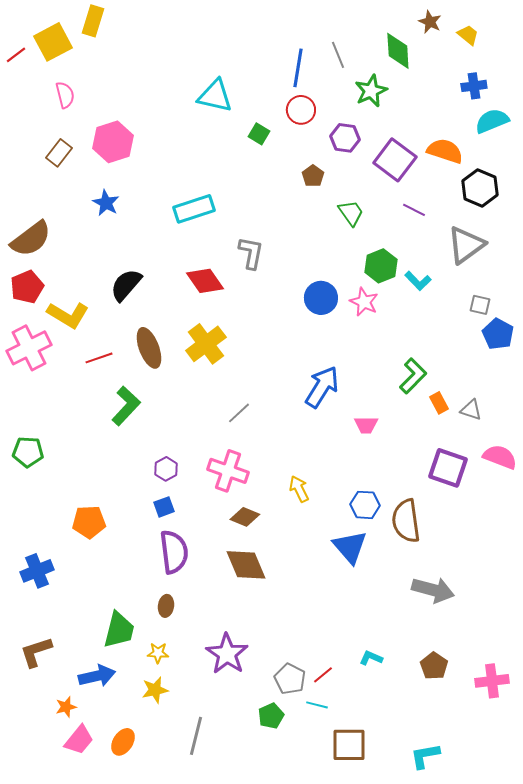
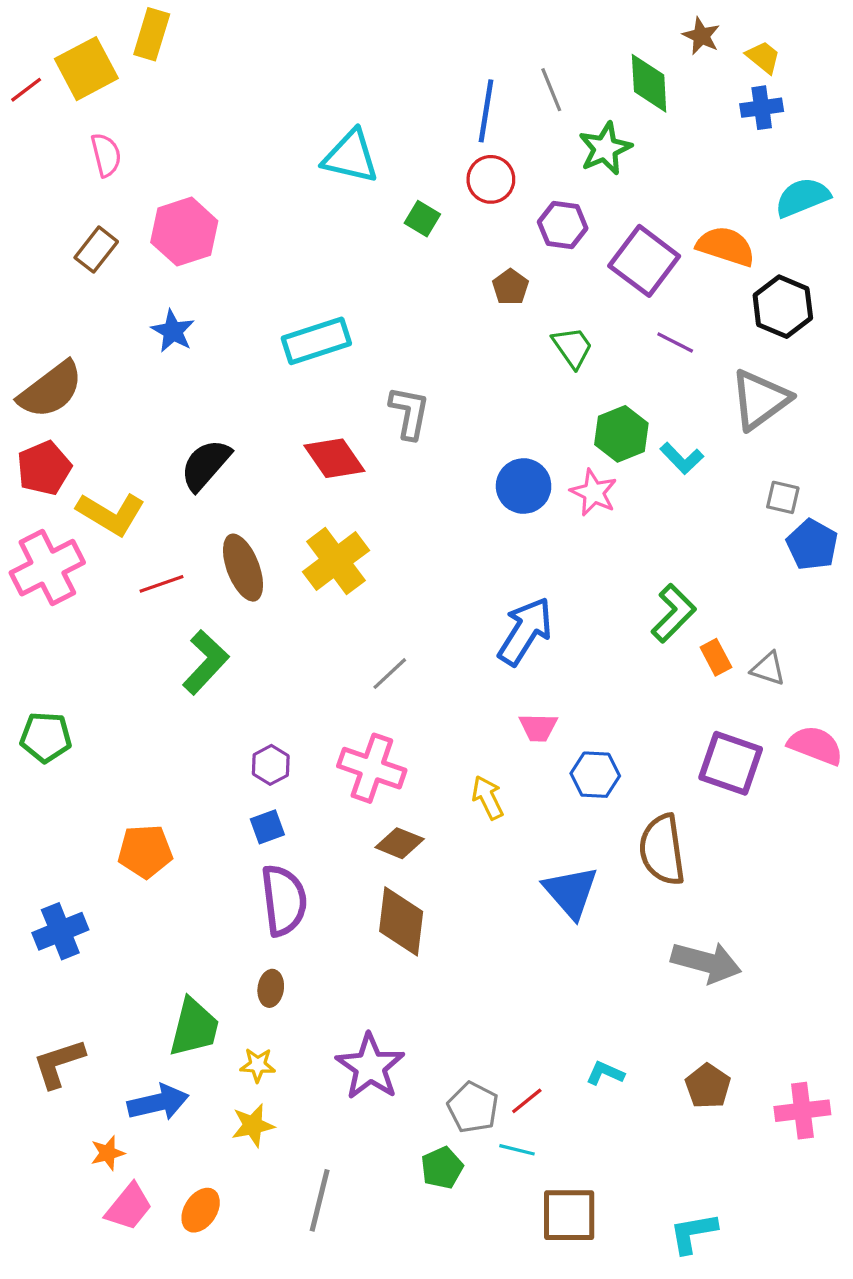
blue cross: (474, 86) -> (762, 108), moved
pink trapezoid: (366, 425) -> (538, 727), moved
blue hexagon: (365, 505) -> (595, 775), moved
brown diamond: (246, 565) -> (401, 921), turned 30

